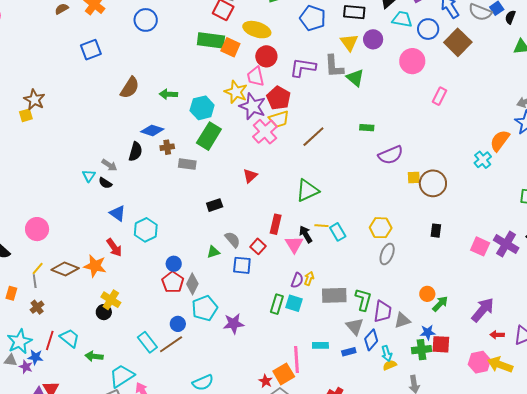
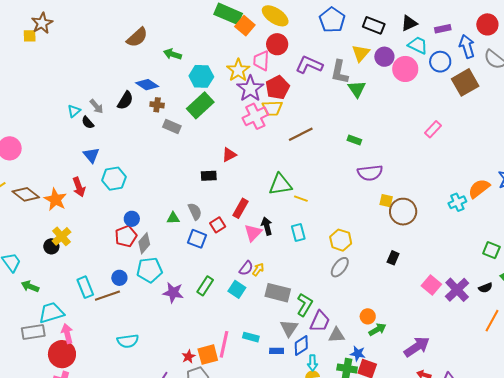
pink circle: (412, 61) -> (405, 69), moved
black rectangle: (215, 205) -> (209, 176), moved
yellow line: (321, 226) -> (301, 199), moved
green rectangle: (277, 304) -> (205, 286), moved

